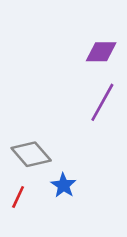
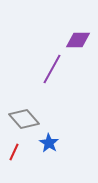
purple line: (102, 102) -> (52, 69), moved

